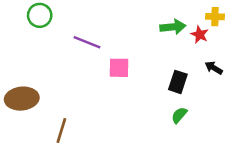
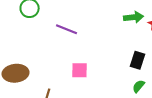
pink square: (119, 68) -> (80, 70), moved

